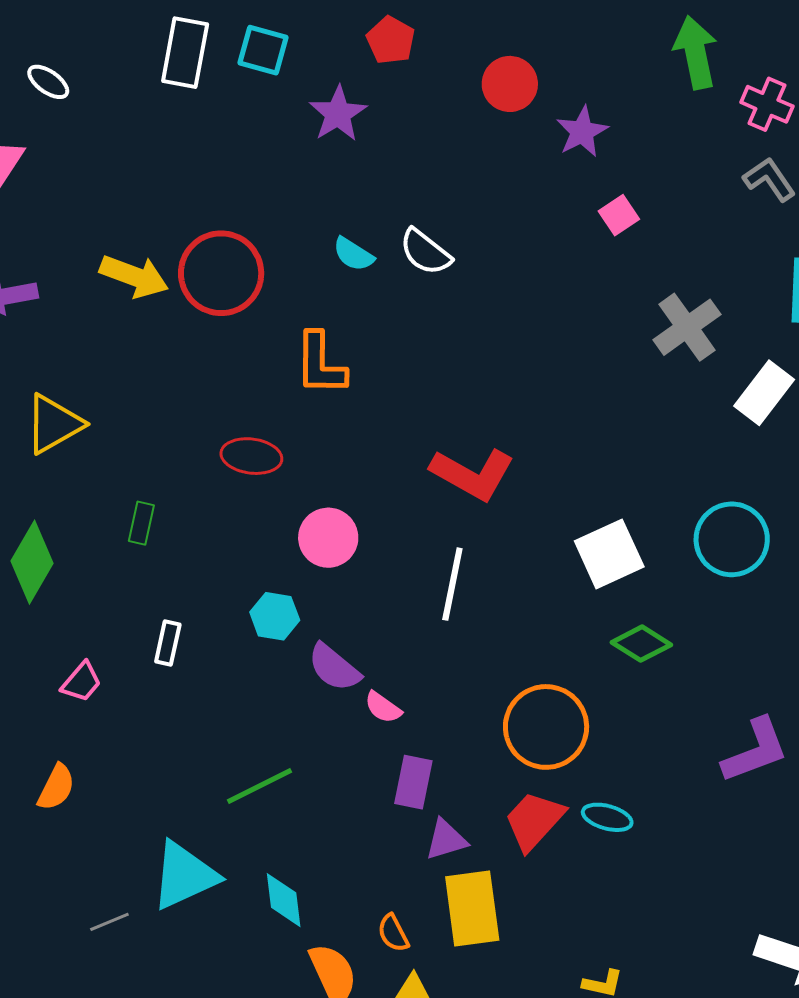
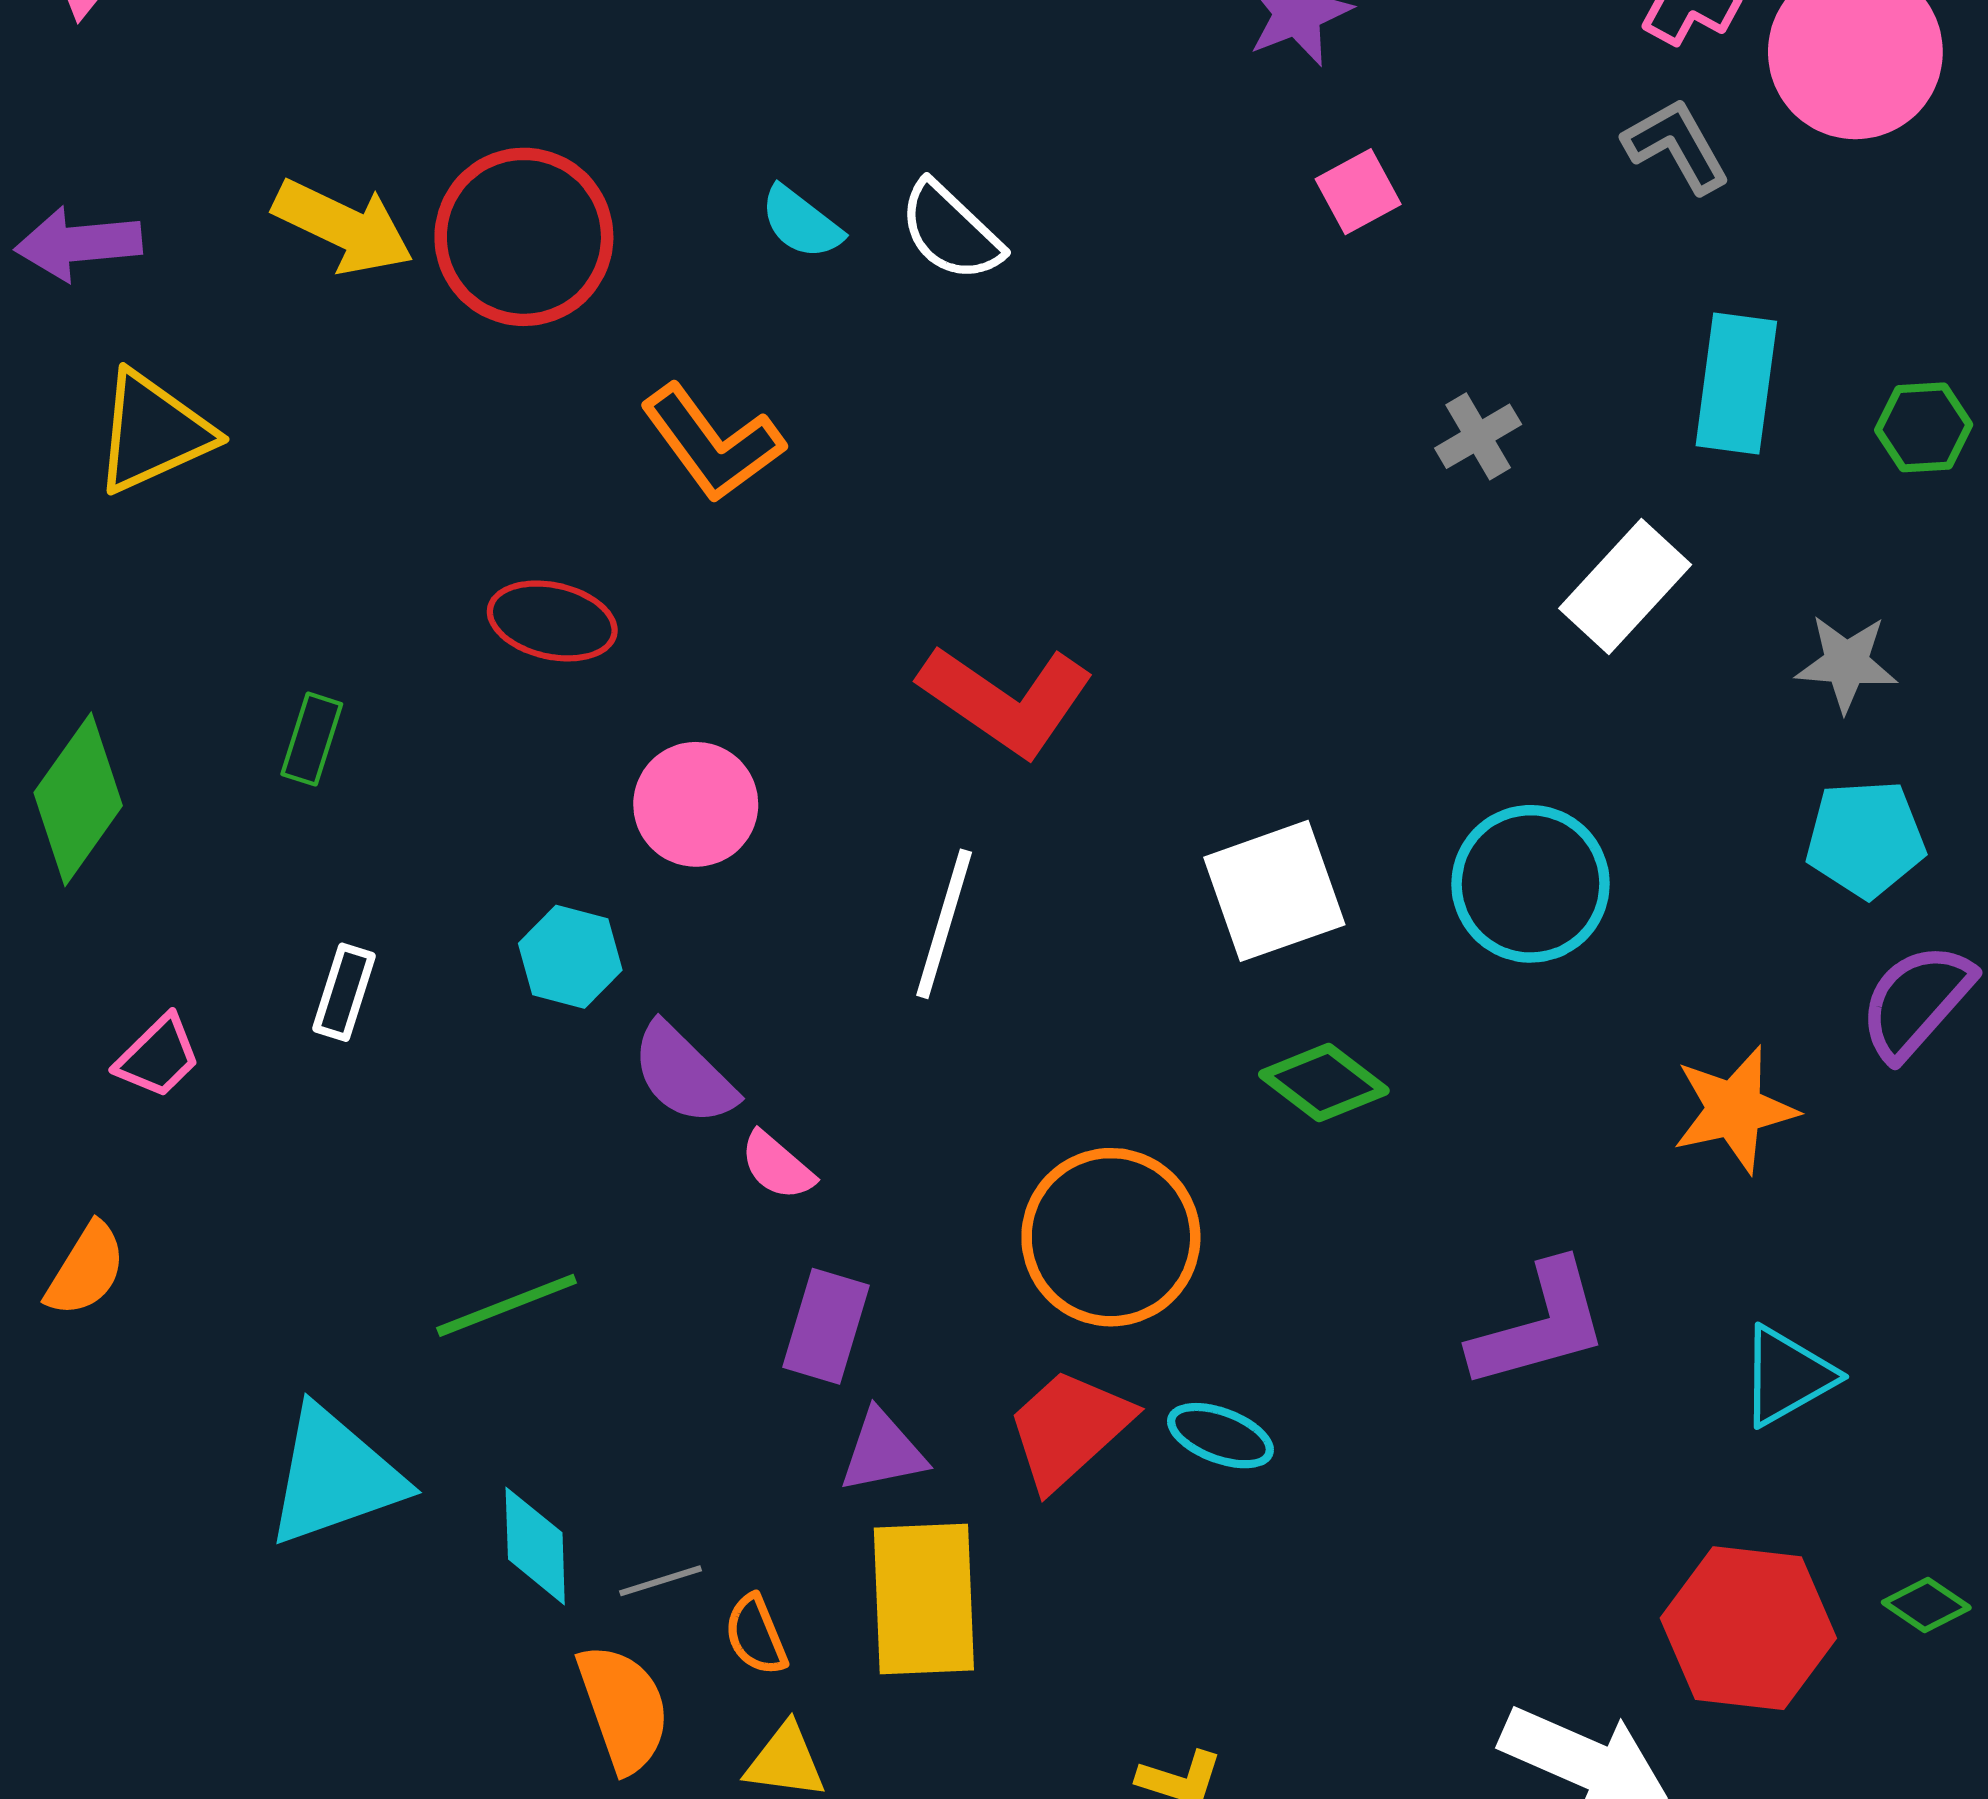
gray cross: (687, 327) -> (1478, 436), size x0.6
orange L-shape: (320, 364) -> (712, 443), turned -42
yellow triangle: (54, 424) -> (153, 432), moved
gray line: (109, 922) -> (660, 1581), moved

